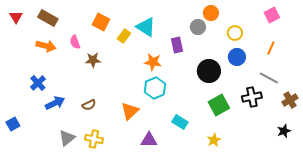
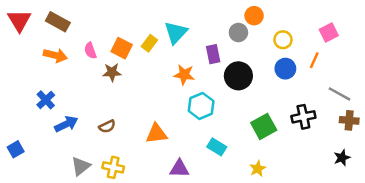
pink square: (272, 15) -> (329, 32), moved
red triangle: (16, 17) -> (19, 20), size x1.5
orange square: (101, 22) -> (122, 48), moved
cyan triangle: (146, 27) -> (176, 32), turned 40
orange line: (271, 48) -> (314, 60), moved
black circle: (209, 71) -> (238, 76), moved
gray line: (269, 78) -> (340, 94), moved
cyan hexagon: (155, 88) -> (201, 106), moved
brown cross: (290, 100) -> (349, 120), turned 35
orange triangle: (130, 111) -> (157, 134), turned 36

